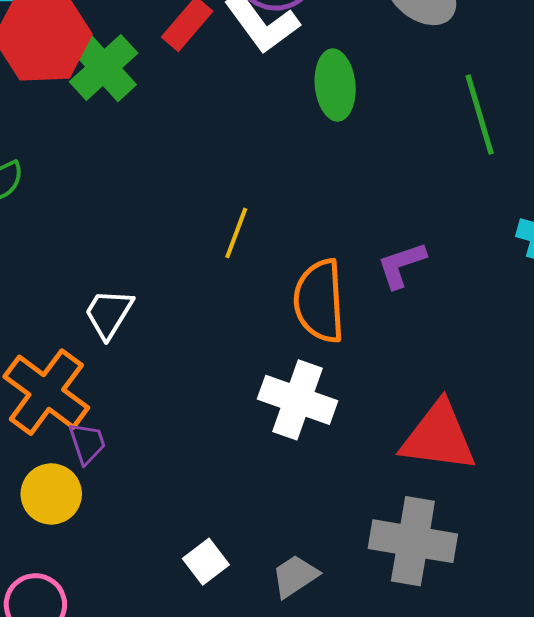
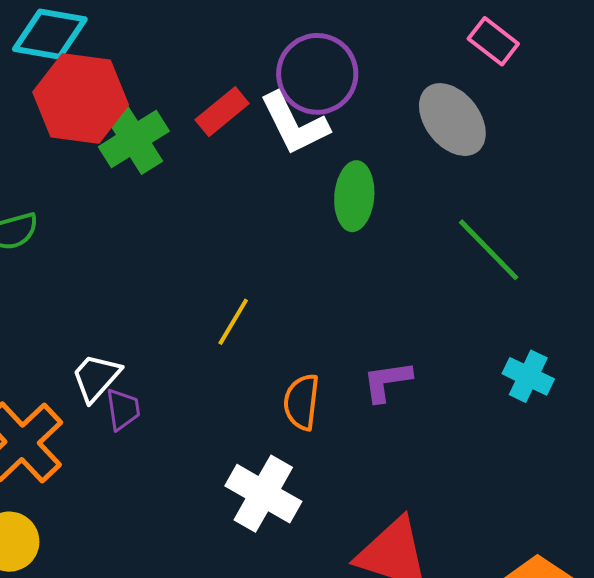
green line: (480, 115) -> (489, 250), turned -38
orange semicircle: (319, 301) -> (302, 402), size x0.7
purple trapezoid: (87, 443) -> (123, 409), moved

